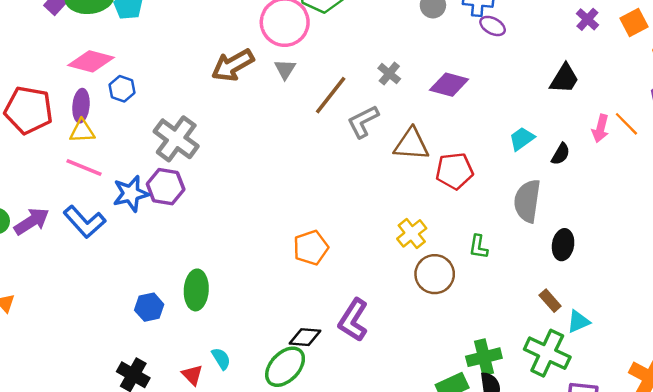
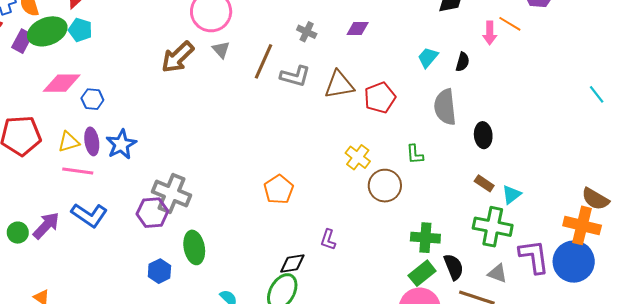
purple diamond: (449, 85) -> (358, 29), size x0.7
purple ellipse: (81, 106) -> (92, 141), moved
gray L-shape: (363, 122) -> (295, 76), turned -124
gray cross: (176, 139) -> (172, 194), moved
purple hexagon: (166, 187) -> (152, 213), moved
blue star: (131, 194) -> (121, 144), moved
purple L-shape: (353, 320) -> (328, 240), size x0.6
green cross: (484, 357) -> (425, 238), moved, turned 32

